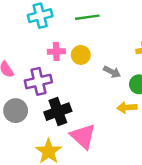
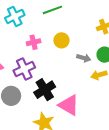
yellow circle: (81, 55) -> (61, 40), moved
gray arrow: (112, 72) -> (84, 58), moved

